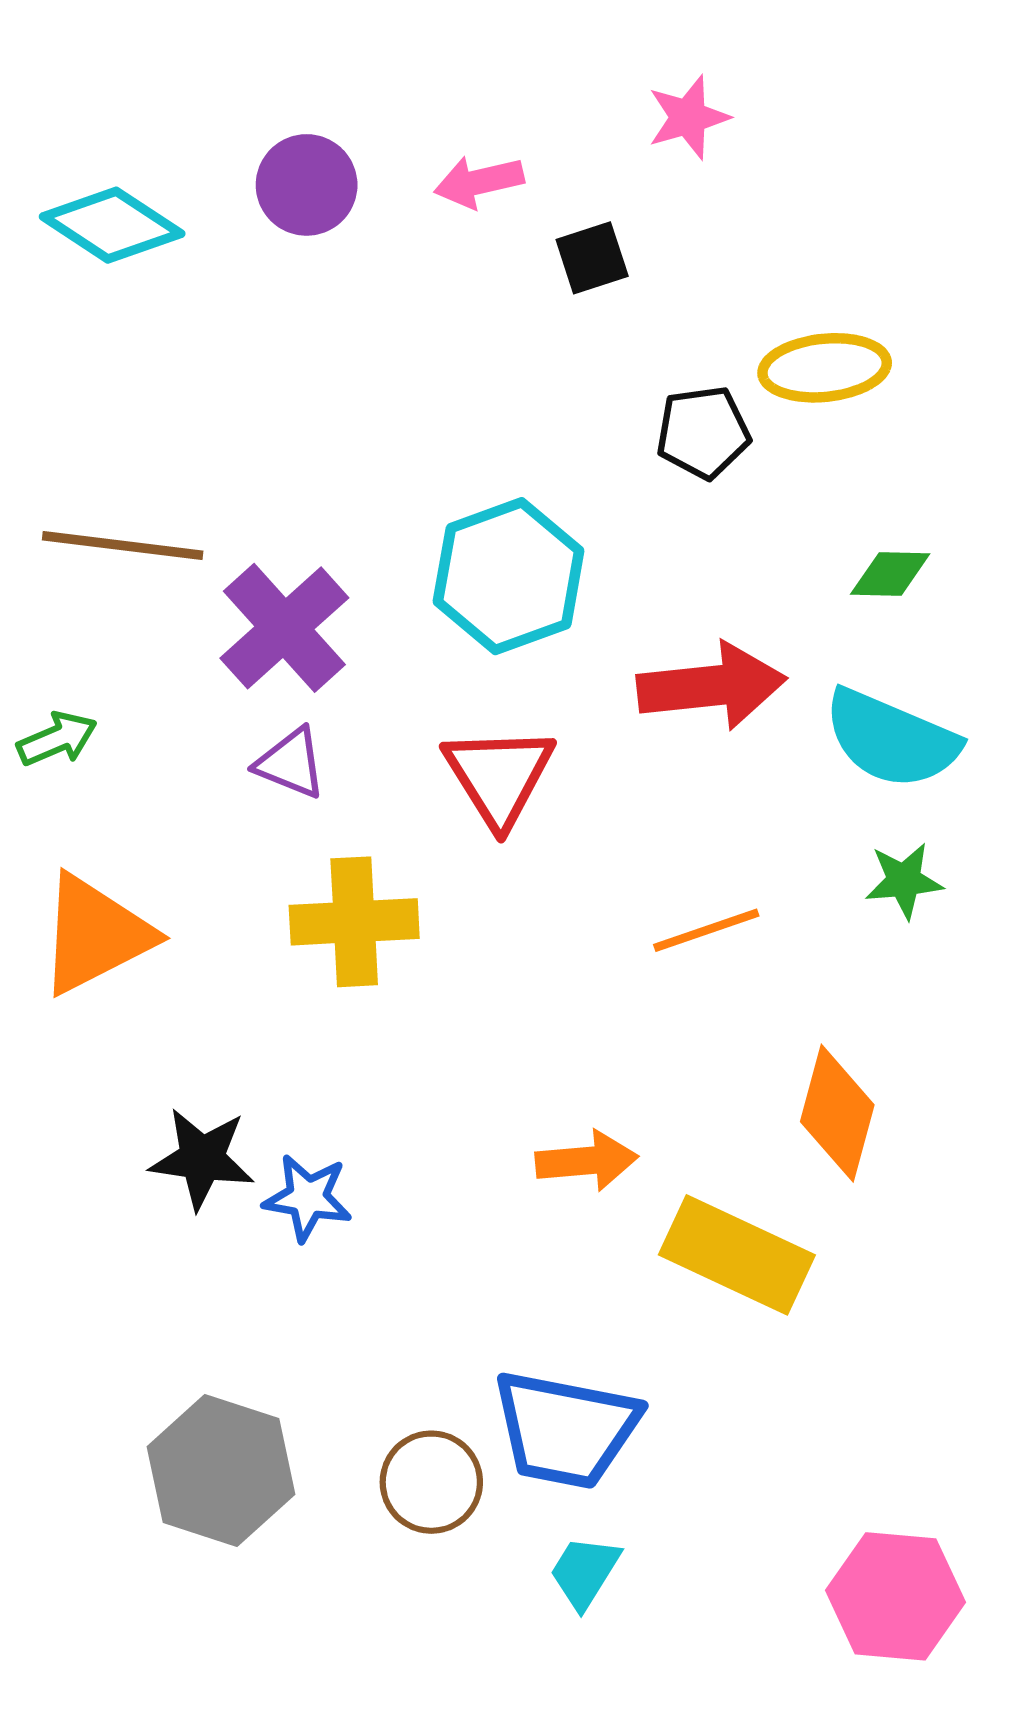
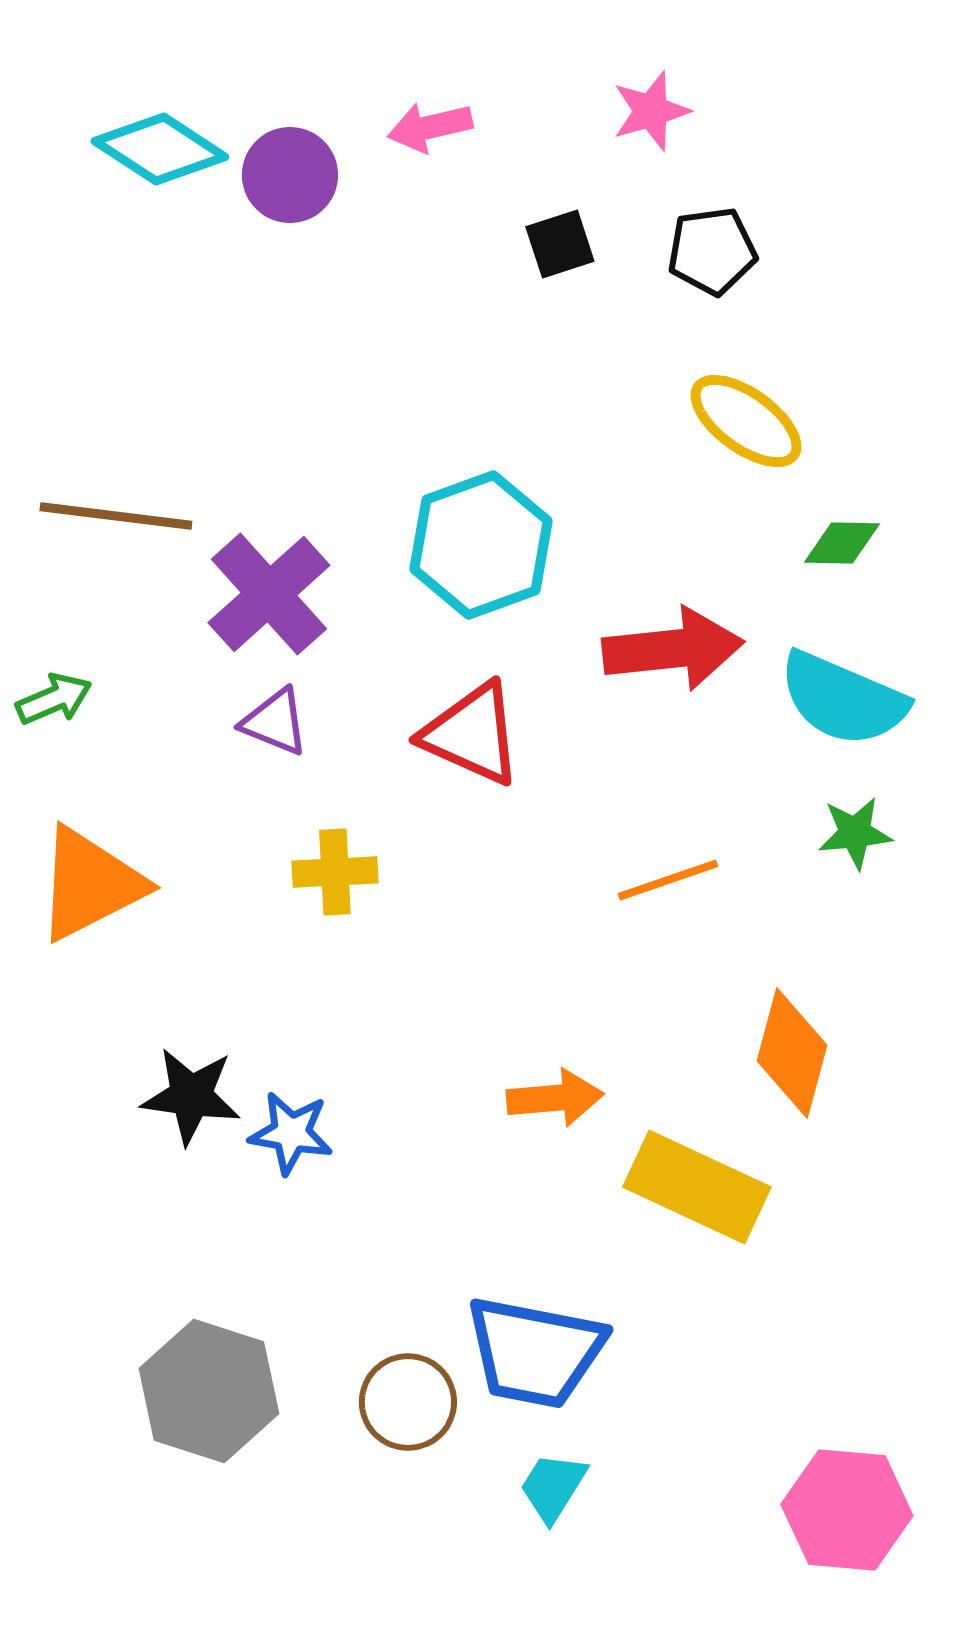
pink arrow: (479, 182) -> (430, 127), moved
cyan diamond: (112, 225) -> (160, 149), moved
yellow ellipse: (825, 368) -> (746, 421), moved, turned 42
black pentagon: (703, 432) -> (712, 251), moved
red triangle: (499, 776) -> (472, 734), turned -34
yellow cross: (354, 922) -> (335, 872), size x0.7

